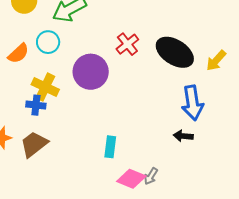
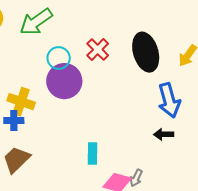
cyan circle: (48, 42) -> (59, 58), moved
black ellipse: (175, 52) -> (146, 52), turned 48

